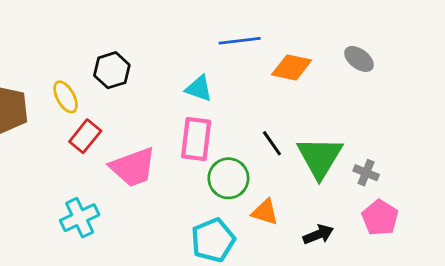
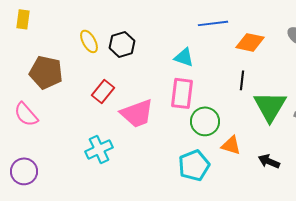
yellow ellipse: (66, 97) -> (89, 41), moved
black line: (272, 143) -> (242, 80), moved, turned 42
black arrow: (318, 234) -> (269, 161), turned -135

